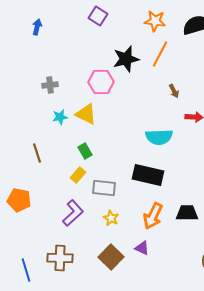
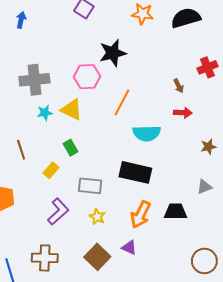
orange line: (160, 54) -> (122, 102), moved
gray cross: (50, 85) -> (34, 80), size x1.8
brown arrow: (174, 91) -> (179, 86), moved
yellow rectangle: (78, 175) -> (51, 170), moved

